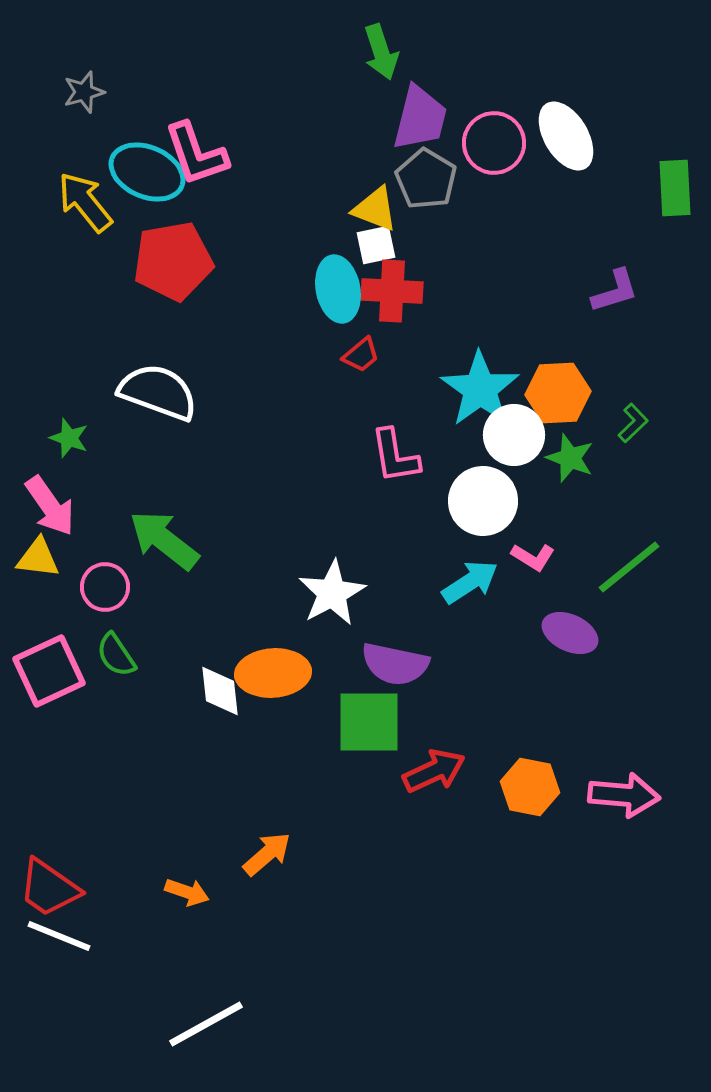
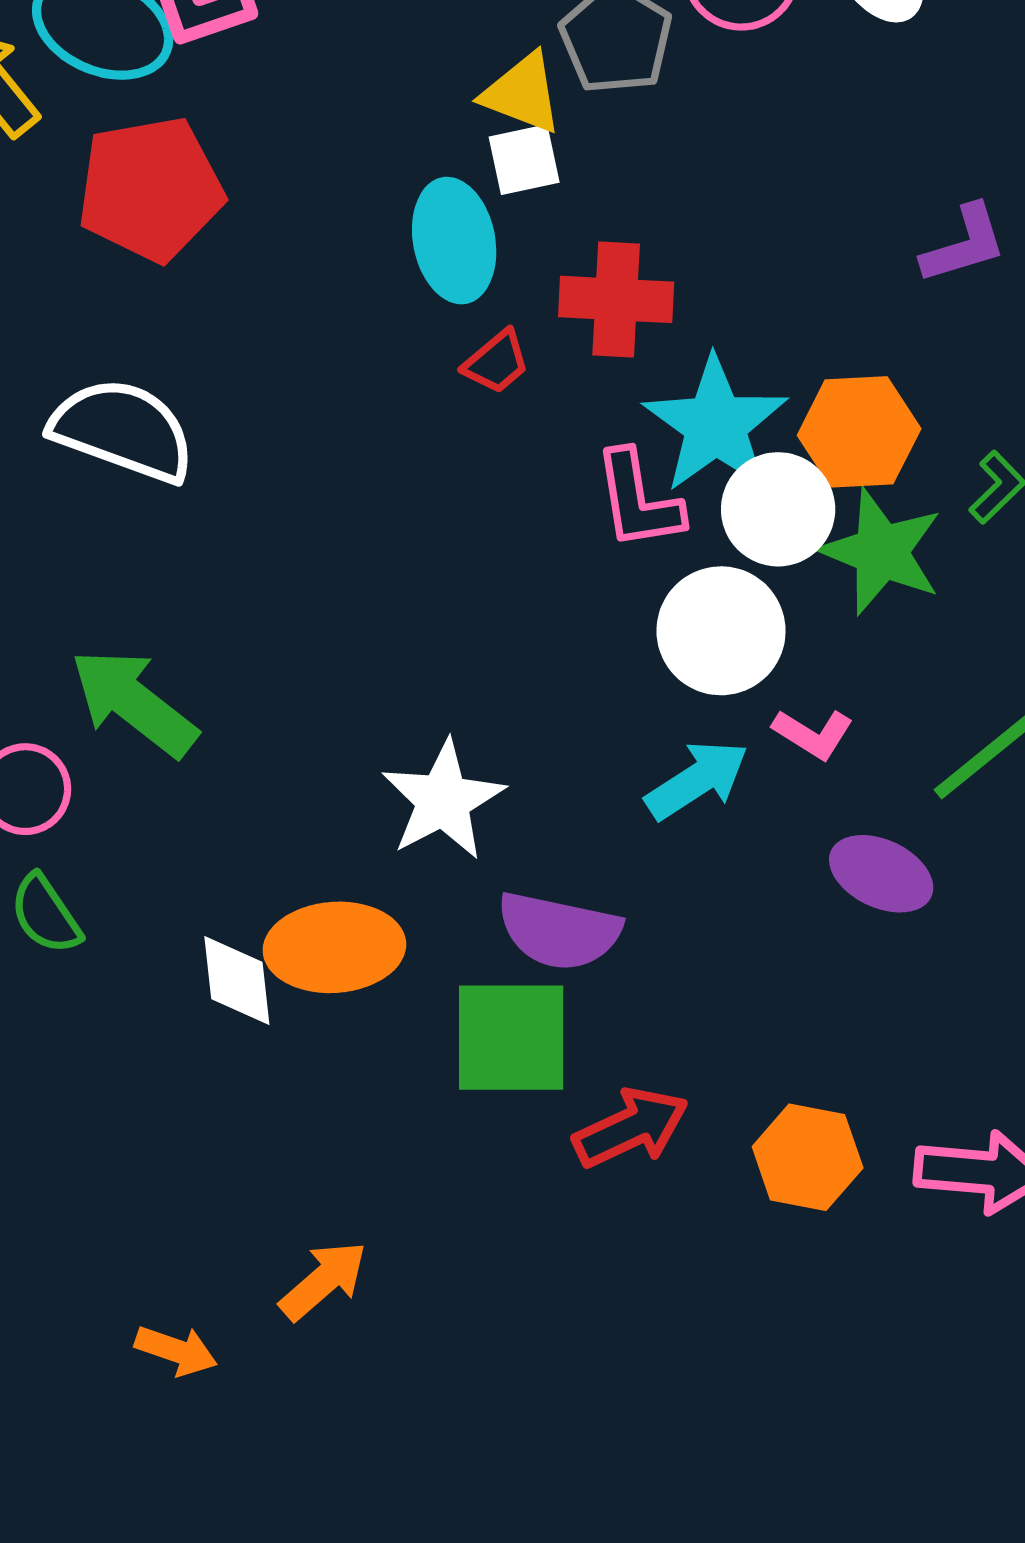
red cross: (392, 291) -> (616, 299), moved
pink L-shape: (395, 456) -> (638, 500), moved
green star: (570, 458) -> (881, 552), size x1.4

